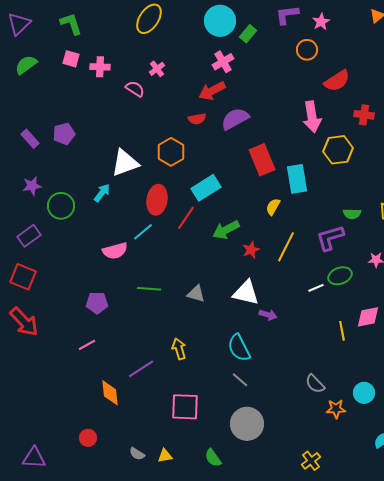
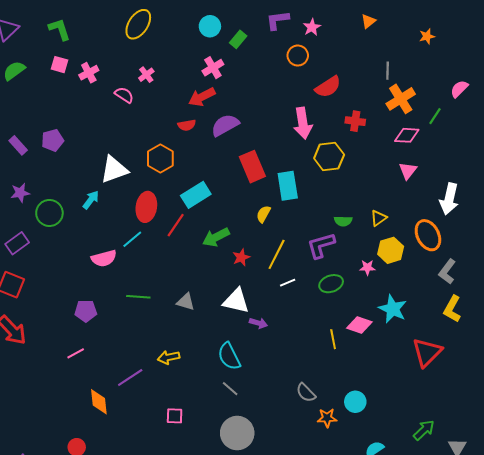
cyan circle: (220, 21) -> (210, 26), size x0.7
pink cross: (100, 67) -> (89, 73), turned -30
white line: (316, 288) -> (288, 283), moved
pink diamond: (368, 317) -> (359, 325), turned 30
yellow arrow: (179, 349) -> (169, 357), turned -85
pink square: (185, 407) -> (175, 416), size x0.6

